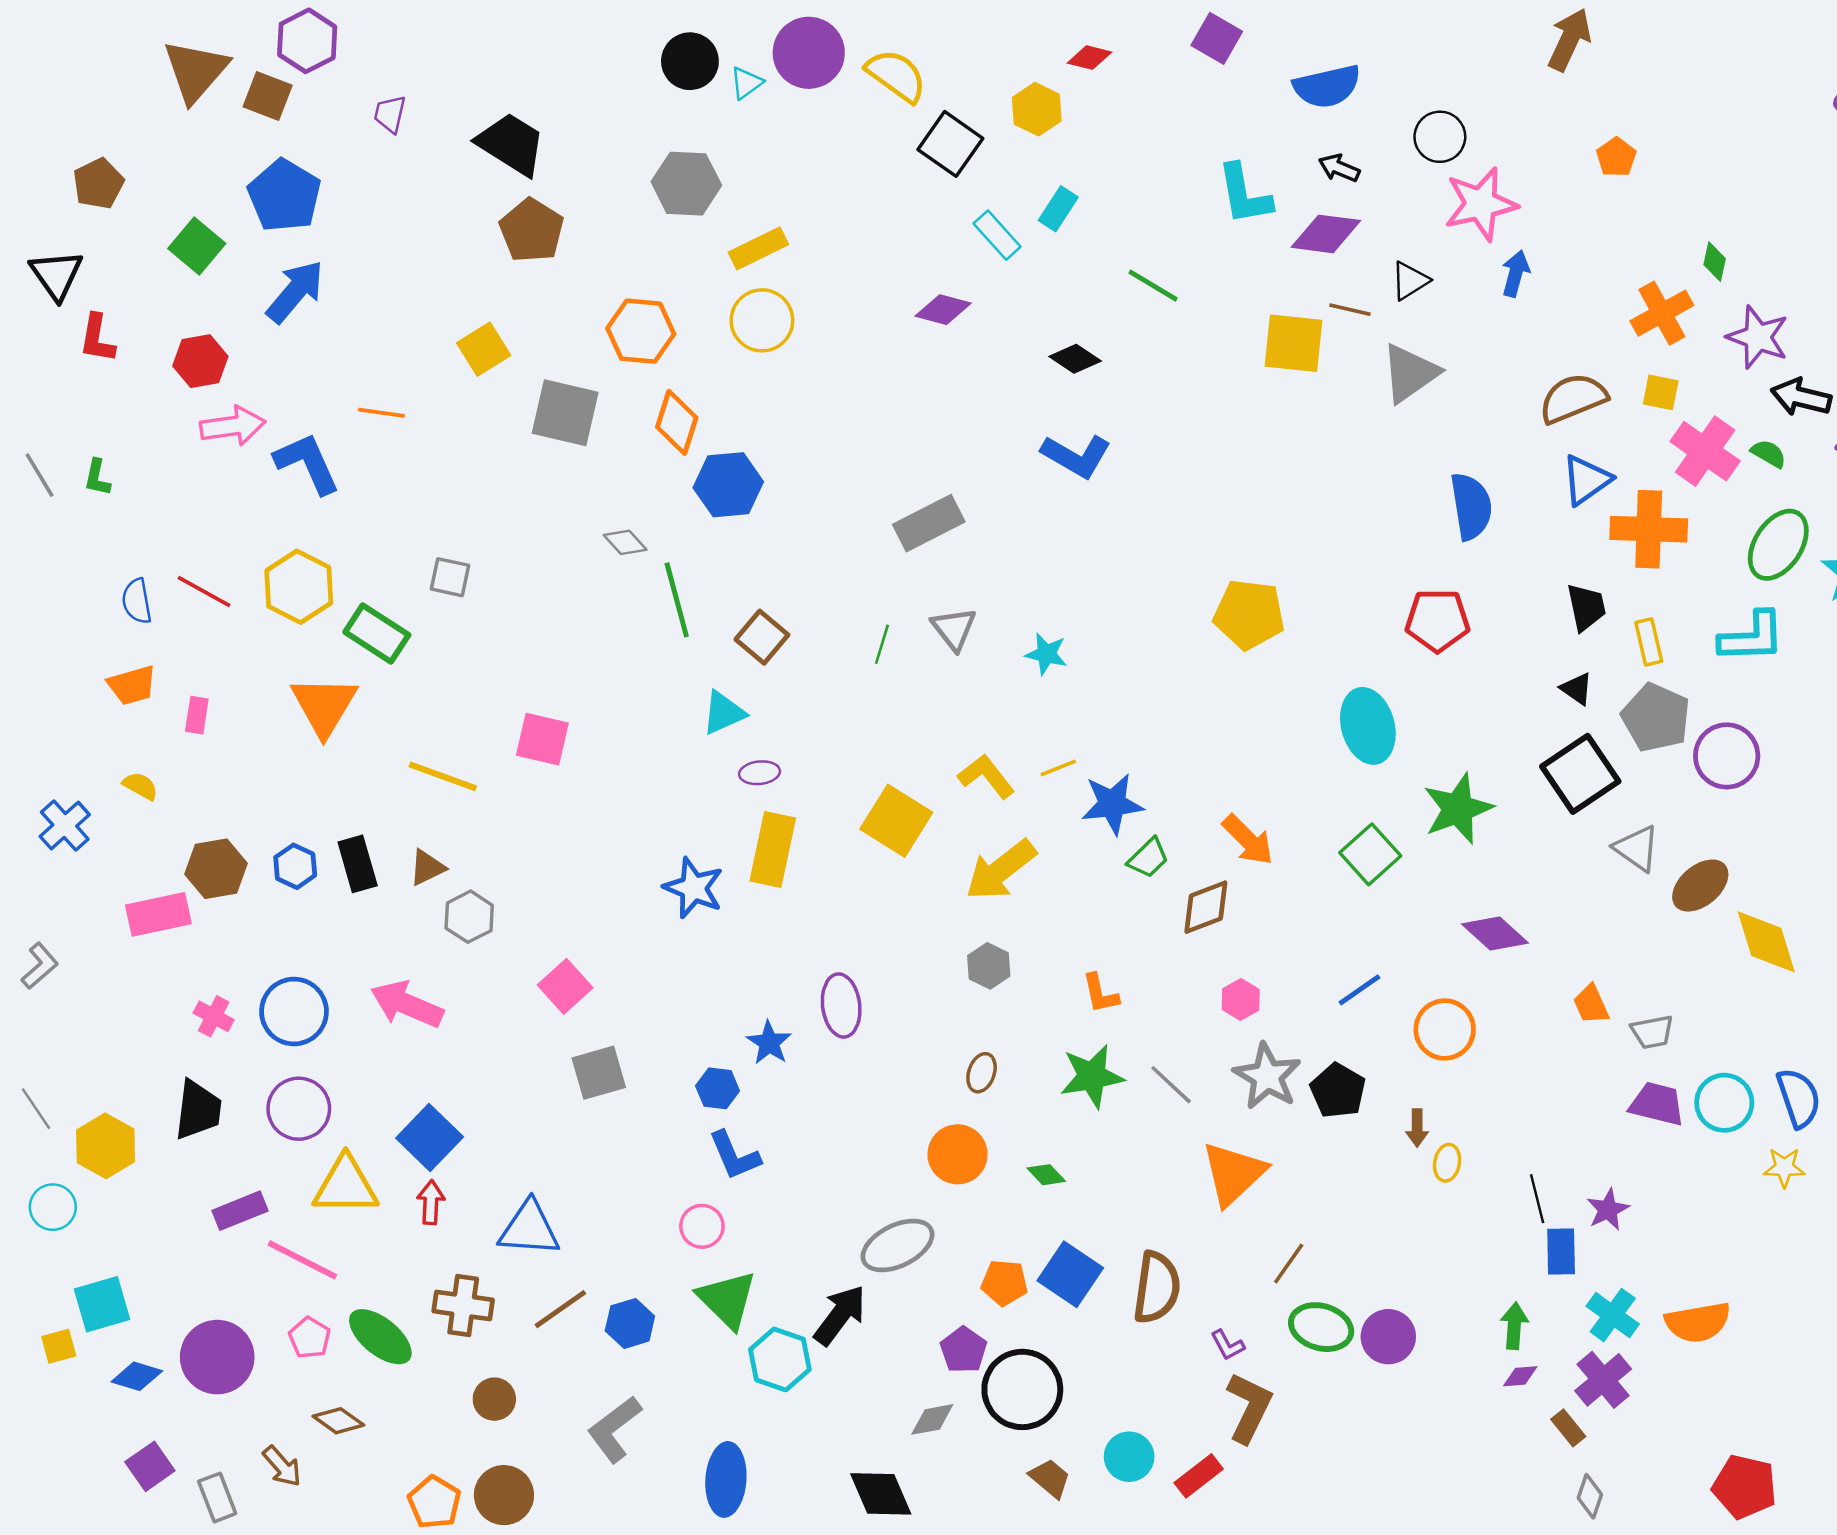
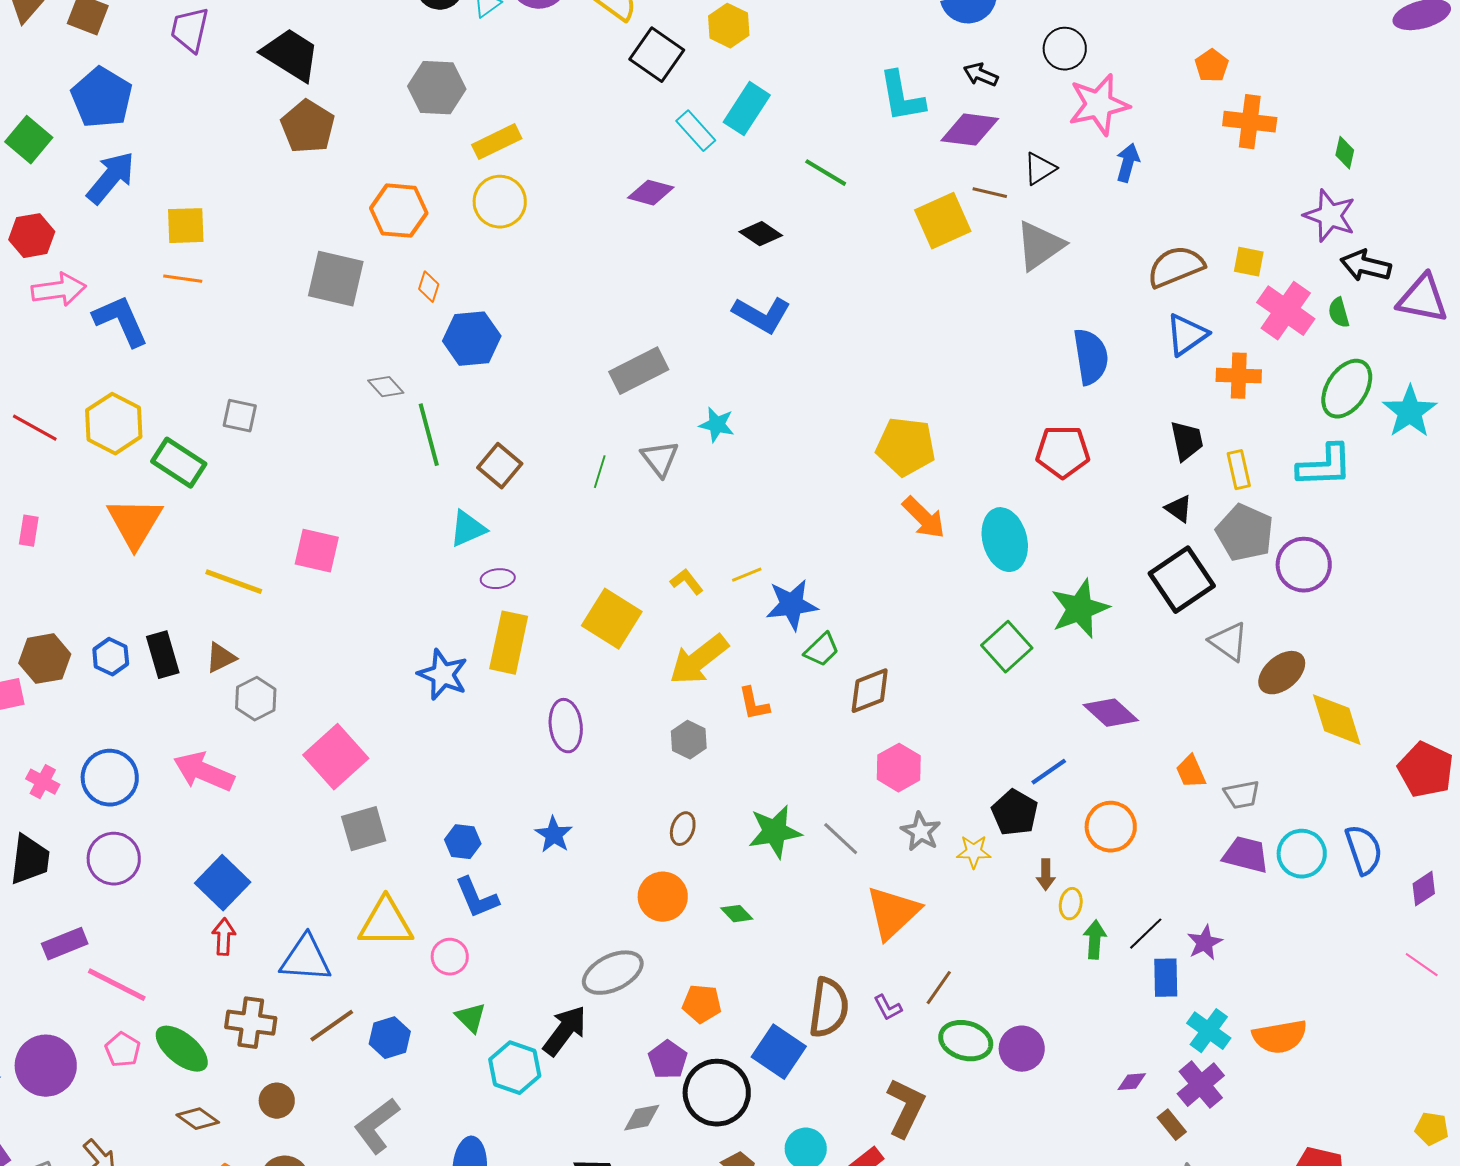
purple trapezoid: (390, 114) -> (190, 30), size x1.4
cyan rectangle: (1058, 209) -> (747, 109), size x1.4
green diamond: (1715, 262) -> (1345, 153), moved
orange cross: (1662, 313) -> (1250, 122), moved, turned 36
yellow square: (1293, 343) -> (943, 221), turned -30
yellow square: (484, 349) -> (186, 226), moved, turned 30
orange diamond: (677, 422) -> (429, 287), size x0.6
green semicircle: (1769, 454) -> (1339, 313), turned -136
orange cross: (1649, 529) -> (1239, 376), size x0.7
cyan star: (1046, 654) -> (717, 425), moved
yellow L-shape: (986, 776) -> (687, 582), size x0.7
orange arrow: (1248, 840) -> (924, 518), moved
pink square: (565, 986) -> (336, 757), size x1.4
blue line: (1359, 990) -> (1049, 772), moved
orange L-shape: (1100, 994) -> (754, 704), moved
pink hexagon: (1241, 1000) -> (899, 768), size x1.4
purple ellipse: (841, 1006) -> (566, 726), moved
orange circle: (1445, 1030) -> (1111, 827), moved
blue star: (769, 1043) -> (554, 835), moved
gray star: (1267, 1076) -> (921, 832), size x0.7
black pentagon: (1338, 1091) -> (1015, 813), moved
yellow star: (1784, 1167) -> (974, 852), moved
yellow triangle: (346, 1185) -> (386, 923), moved
black line: (1537, 1199) -> (1146, 934), turned 60
blue square: (1070, 1274) -> (779, 1052), moved
green triangle: (727, 1299) -> (471, 1018), size x0.6
green arrow: (1514, 1326) -> (1095, 940), moved
purple L-shape: (1227, 1345) -> (888, 1008), moved
brown diamond: (338, 1421) -> (198, 1119), moved

